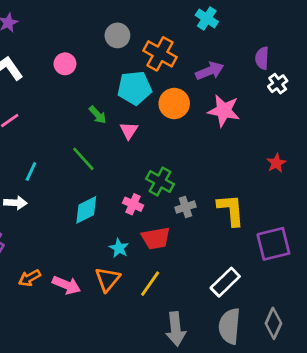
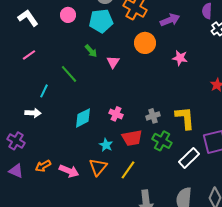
cyan pentagon: (134, 88) -> (101, 21), moved
pink star: (224, 111) -> (180, 58), moved, size x0.7
green line: (83, 159) -> (69, 74), moved
green cross: (160, 182) -> (162, 141), moved
white rectangle: (225, 282) -> (189, 158), moved

